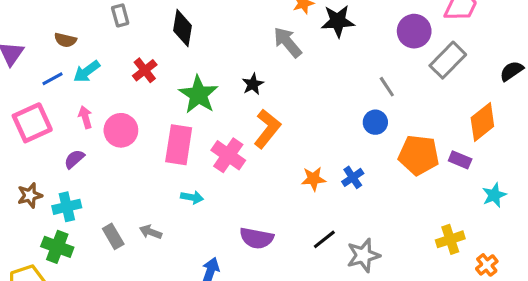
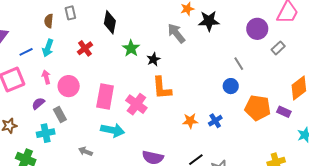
brown semicircle: (65, 40) -> (49, 21), moved, turned 80
gray rectangle: (448, 60) -> (278, 48), size x0.6
cyan arrow: (87, 71) -> (48, 48), turned -36
green star: (199, 95) -> (131, 48), moved, size x0.7
orange L-shape: (267, 129) -> (162, 88), turned 135
cyan arrow: (192, 197) -> (113, 130), size x1.6
cyan cross: (67, 207) -> (46, 133), moved
gray rectangle: (113, 236) -> (60, 115), moved

